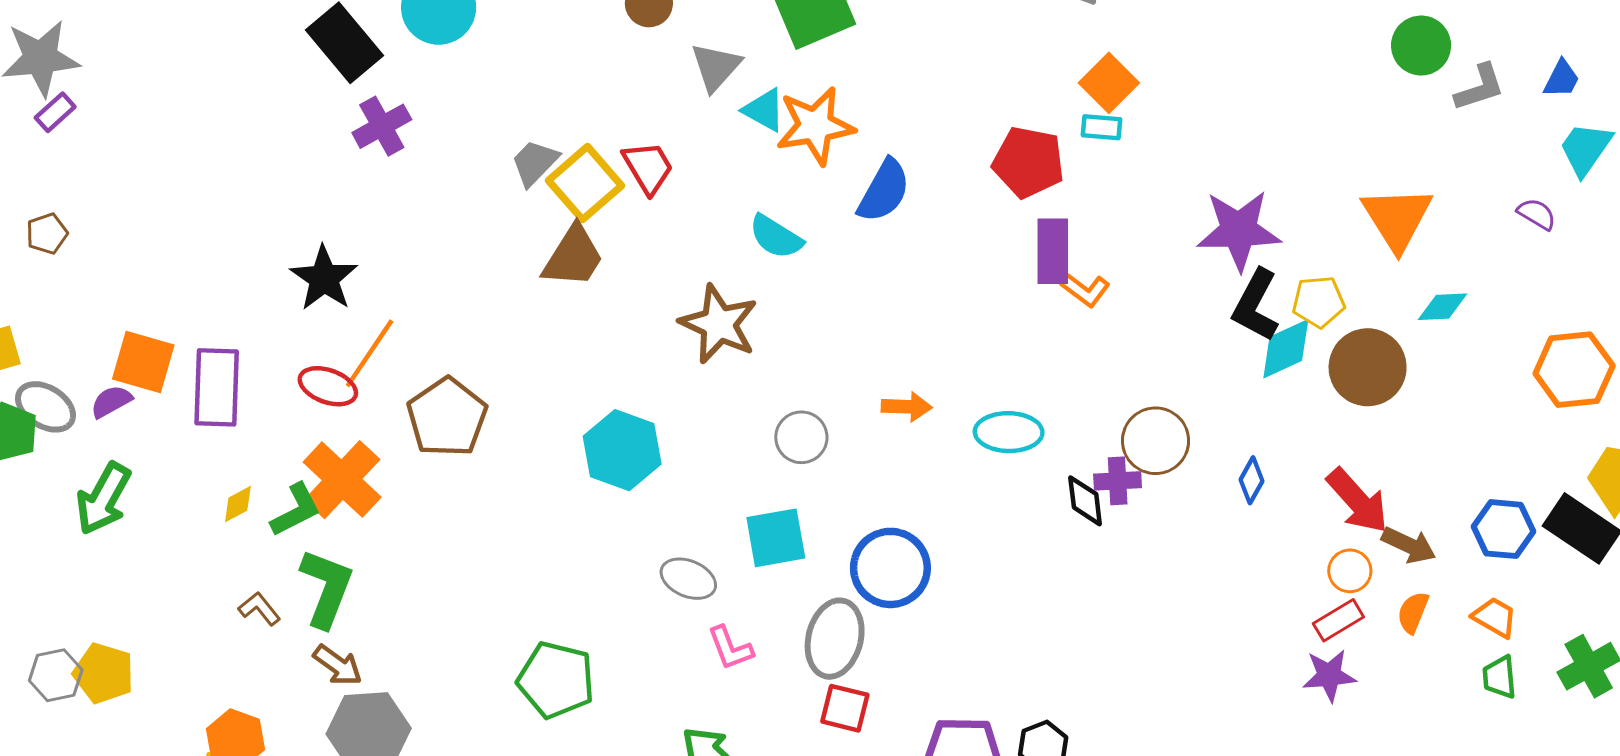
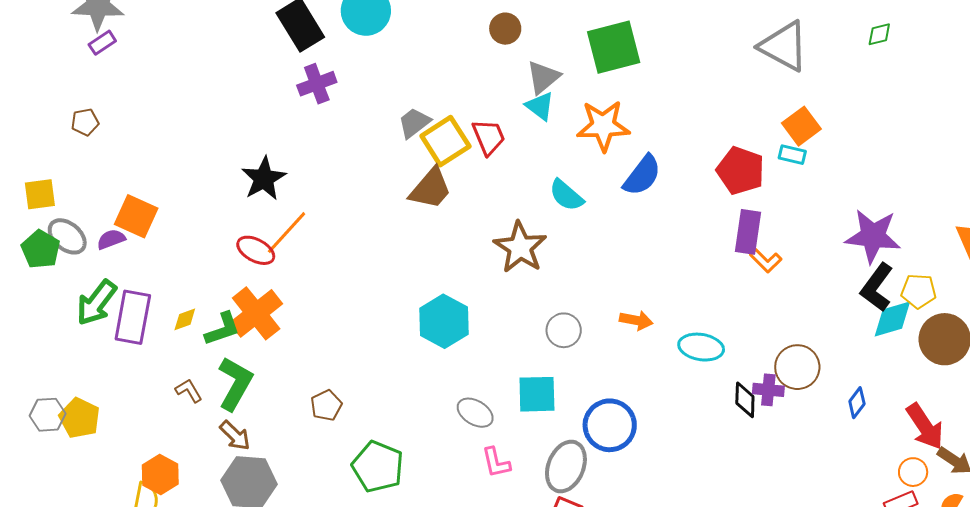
cyan triangle: (764, 110) -> (540, 106), moved
purple rectangle: (217, 387) -> (133, 317), moved
brown pentagon: (447, 417) -> (326, 405), moved, size x0.6

